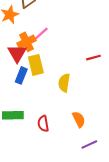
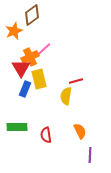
red line: (93, 58) -> (76, 81), moved
purple line: (89, 145) -> (90, 155), turned -63

